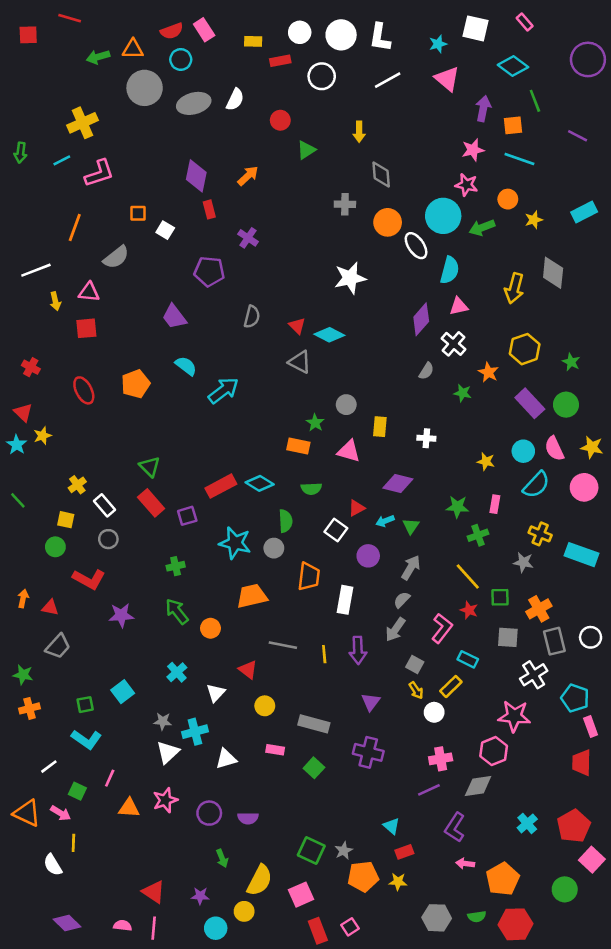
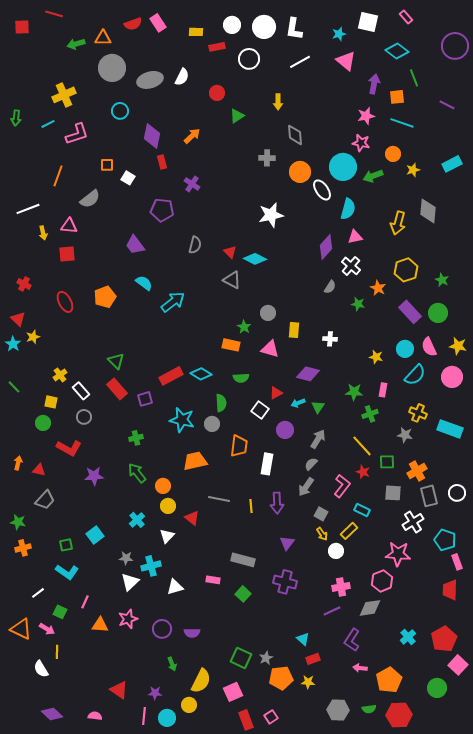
cyan circle: (181, 59) -> (120, 111), moved
yellow circle: (265, 706) -> (168, 506), moved
pink line: (154, 928) -> (144, 716), moved

